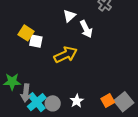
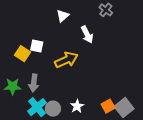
white triangle: (69, 16) -> (63, 16), moved
yellow square: (26, 33) -> (23, 54), moved
gray arrow: (26, 93) -> (34, 83), moved

